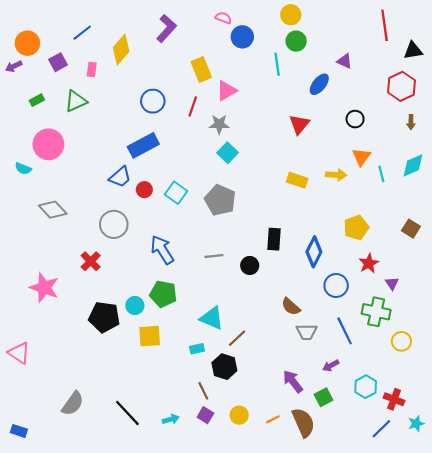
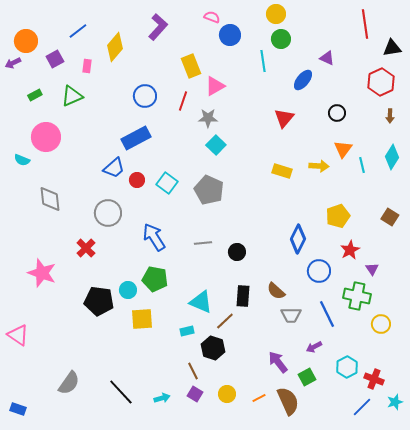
cyan diamond: (413, 165) -> (392, 157), turned -35
gray diamond: (53, 210) -> (50, 199), turned 36
black rectangle: (274, 239) -> (243, 296), moved

